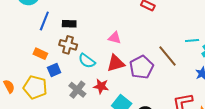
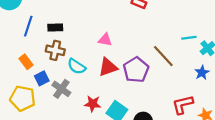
orange rectangle: (40, 54) -> (26, 62), turned 32
red star: (101, 86) -> (93, 104), moved
gray cross: (77, 90) -> (61, 89), moved

